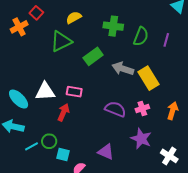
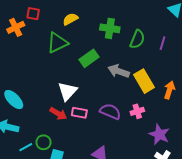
red square: (36, 13) -> (33, 14), turned -32
white triangle: (45, 91) -> (67, 91), moved, turned -45
pink rectangle: (74, 92) -> (79, 113), moved
orange arrow: (173, 111) -> (169, 90), moved
red arrow: (63, 112) -> (58, 114), turned 96
purple star: (141, 139) -> (159, 134), moved

